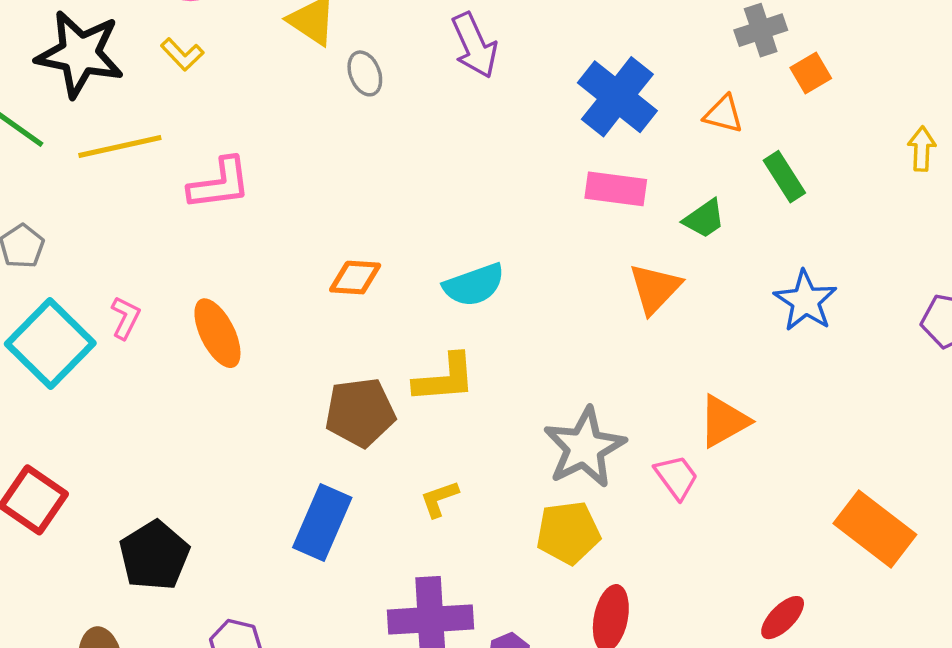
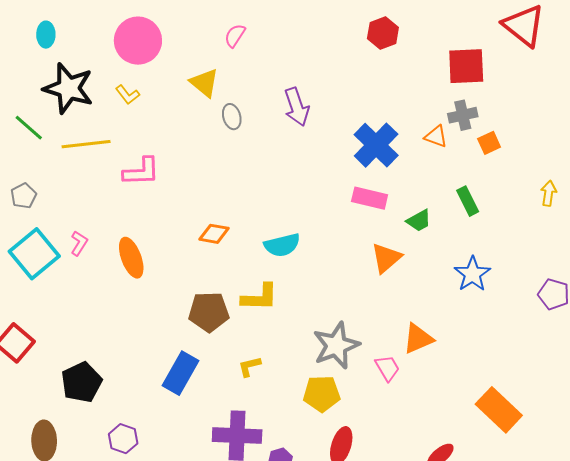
orange triangle: (723, 114) -> (436, 136), moved

